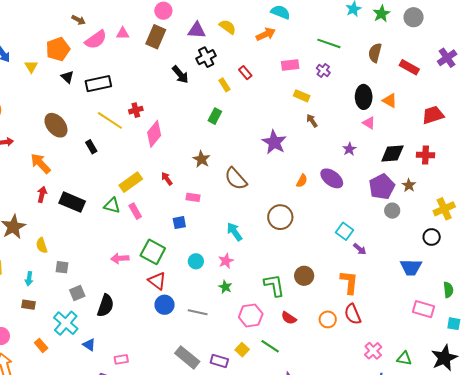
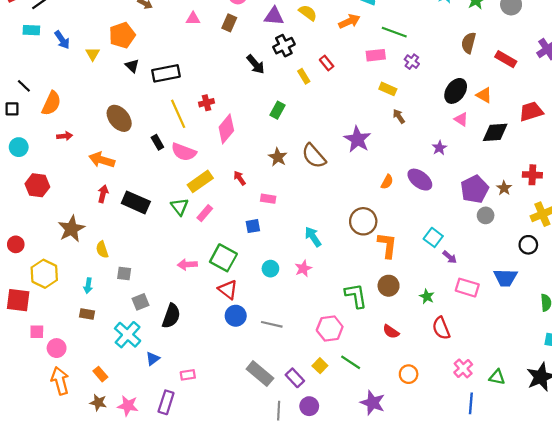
brown rectangle: (156, 37) -> (229, 23), size x0.7
pink semicircle: (96, 40) -> (184, 152), moved, turned 55
green line: (329, 43) -> (394, 32), moved
black ellipse: (364, 97) -> (456, 91), turned 35
green rectangle: (215, 116) -> (278, 110), moved
yellow line: (110, 120) -> (178, 114), turned 32
black diamond: (392, 154) -> (495, 132), moved
red cross: (425, 155) -> (532, 175), moved
orange arrow: (41, 163) -> (102, 160), turned -30
brown semicircle: (236, 179) -> (314, 156), moved
green triangle: (112, 205) -> (180, 207), turned 36
pink rectangle: (135, 211) -> (205, 213), turned 70
orange L-shape: (349, 282) -> (387, 245), moved
green star: (225, 287) -> (427, 296), moved
pink rectangle: (424, 309) -> (467, 288), moved
red semicircle: (289, 318) -> (391, 332), moved
orange circle: (328, 319) -> (409, 374), moved
orange rectangle: (41, 345) -> (100, 374), moved
blue triangle: (89, 345) -> (153, 359), turned 48
purple rectangle: (219, 361) -> (295, 378), turned 30

